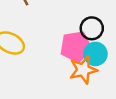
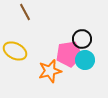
orange star: (83, 70) -> (50, 71), moved

